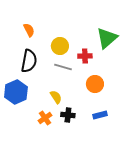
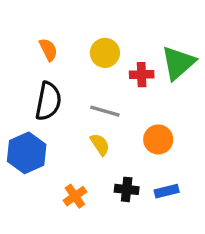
yellow circle: (60, 46) -> (105, 53), moved
red cross: (85, 56) -> (142, 75), moved
yellow semicircle: (56, 97) -> (100, 144), moved
black cross: (68, 115) -> (127, 189), moved

